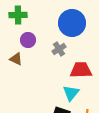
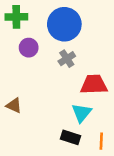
blue circle: (72, 23) -> (64, 24), moved
brown triangle: (16, 59) -> (14, 105), moved

